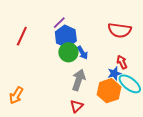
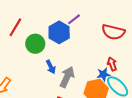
purple line: (59, 23) -> (74, 19), moved
green circle: (68, 52) -> (35, 44), moved
blue arrow: (82, 53) -> (51, 67), moved

